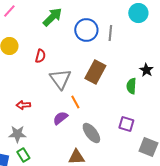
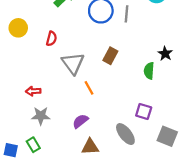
brown rectangle: (95, 72) -> (110, 56), size x0.7
purple semicircle: (60, 118) -> (80, 121), moved
gray ellipse: (91, 133) -> (125, 134), moved
gray star: (17, 134) -> (41, 116), moved

